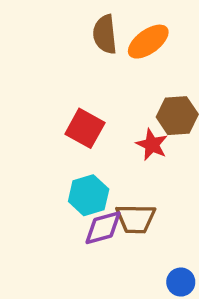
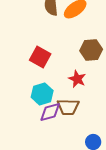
red star: (152, 145) -> (77, 79), moved

